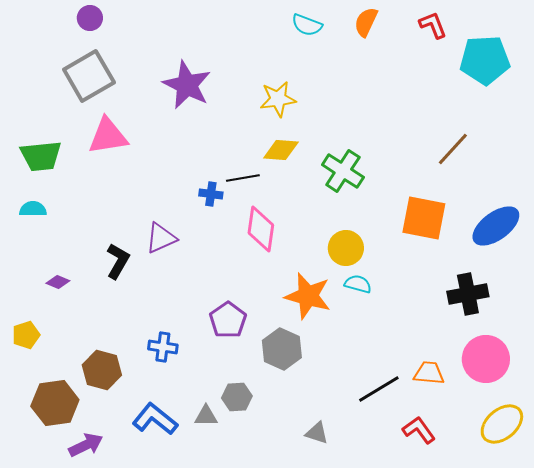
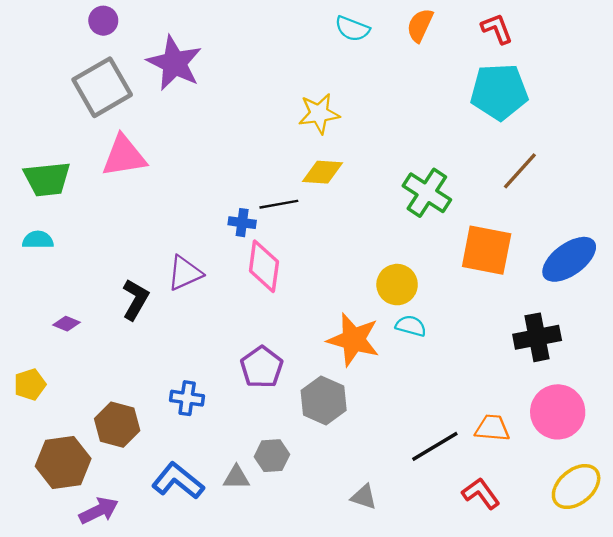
cyan pentagon: (485, 60) -> (499, 92), moved
purple star: (187, 85) -> (174, 63), moved
green cross: (343, 171) -> (427, 193), moved
pink diamond: (261, 229) -> (264, 266), moved

